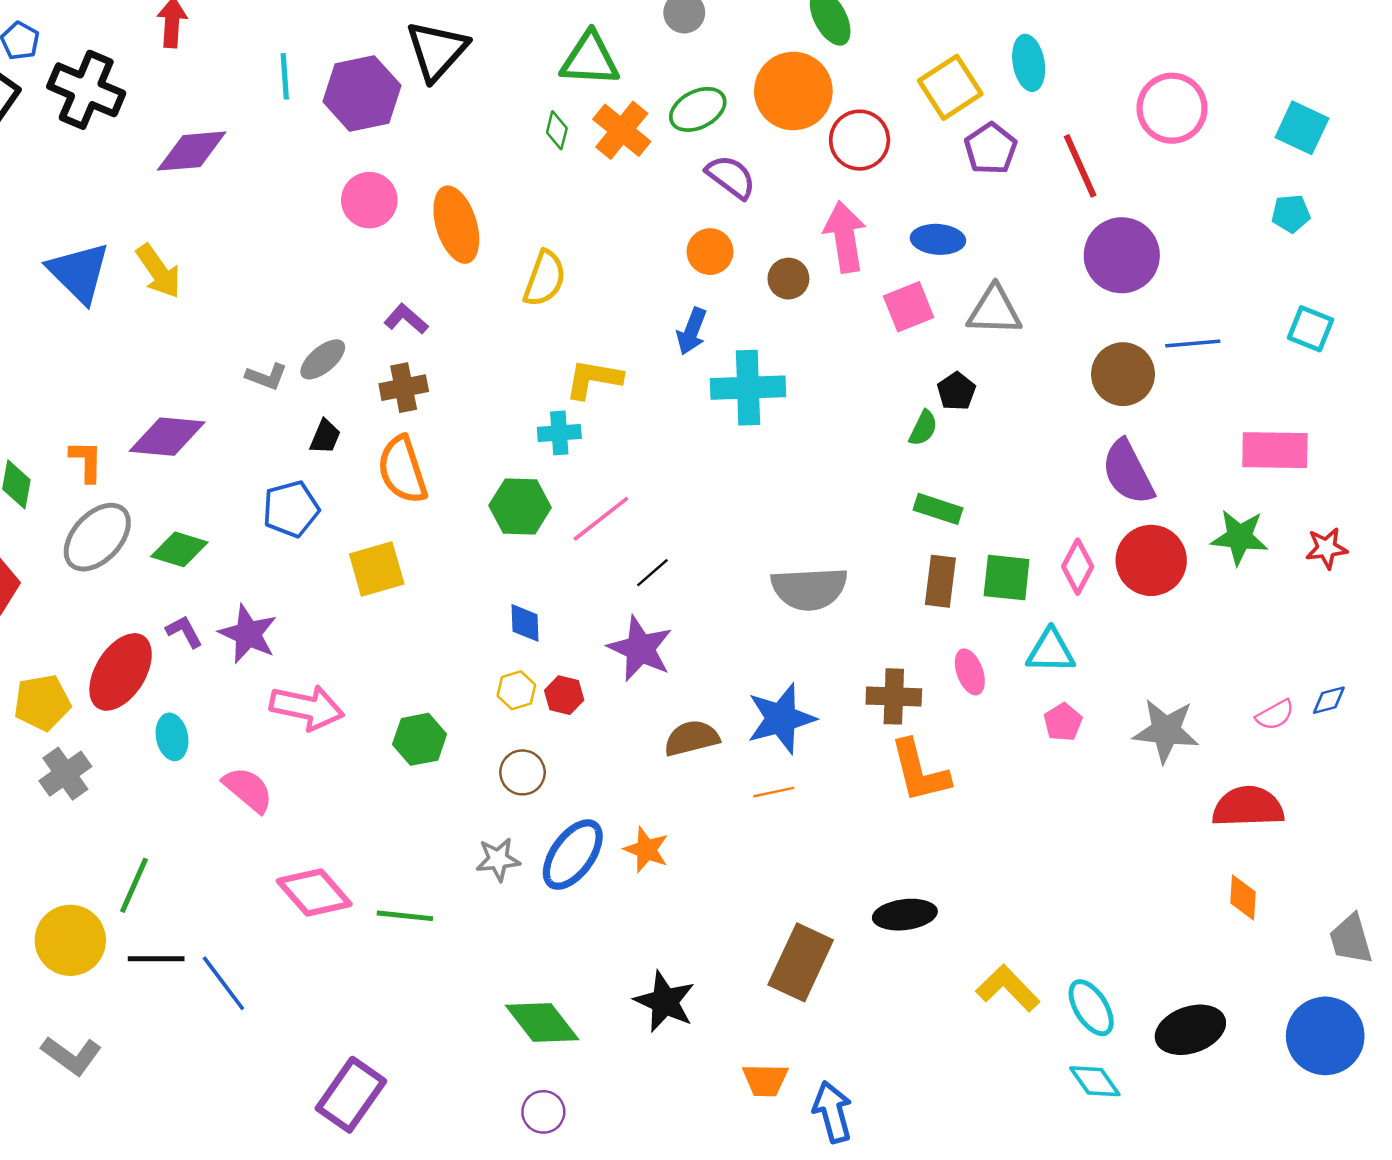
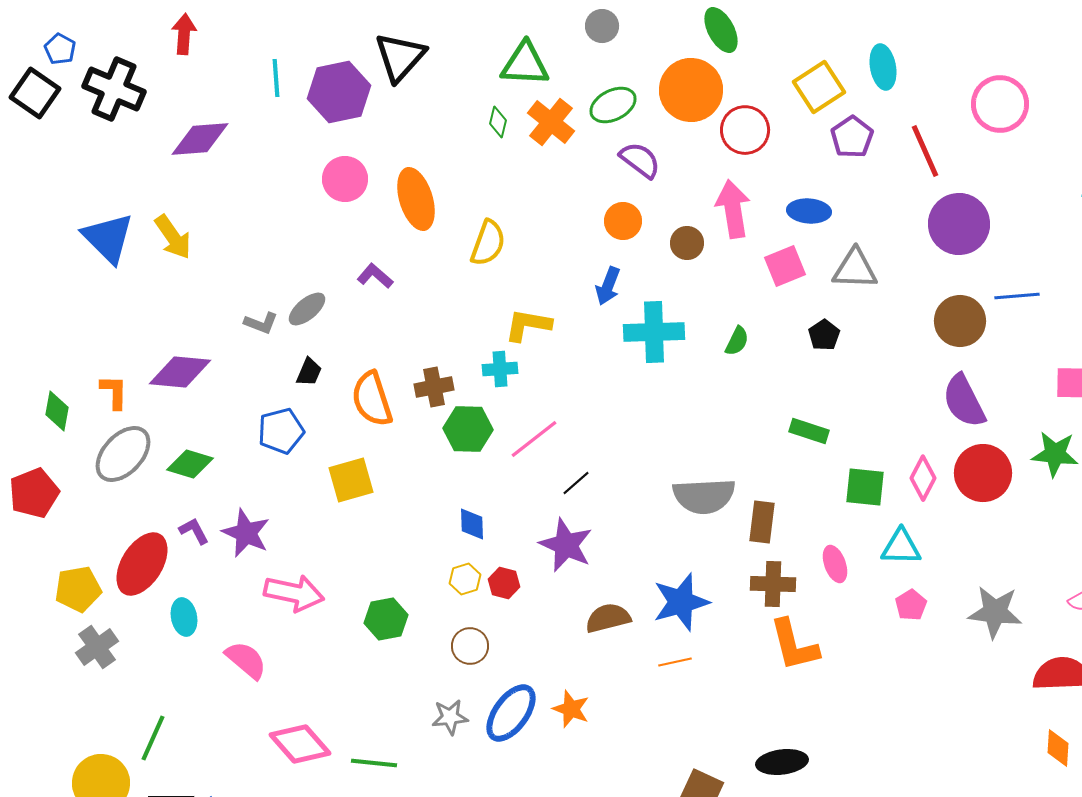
brown cross: (404, 388) -> (434, 387), moved
green semicircle: (923, 428) -> (737, 341), moved
brown rectangle: (940, 581) -> (762, 522), moved

